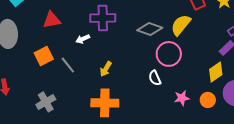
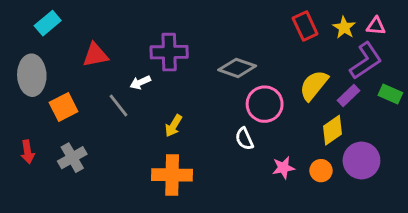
yellow semicircle: (181, 25) -> (314, 85), moved
orange square: (44, 56) -> (64, 107), moved
gray line: (68, 65) -> (119, 106), moved
gray cross: (46, 102) -> (72, 158), moved

